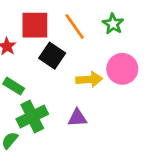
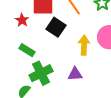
yellow arrow: (89, 79) -> (84, 45), turned -84

